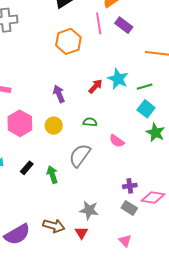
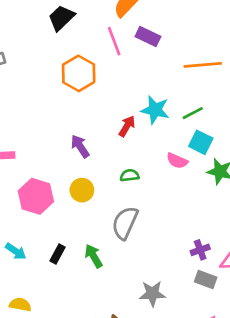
pink semicircle: (117, 141) -> (177, 161), moved

